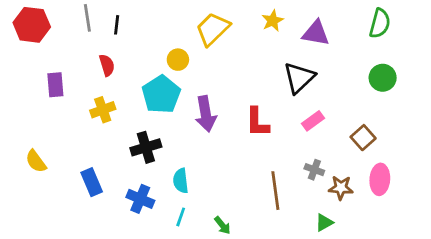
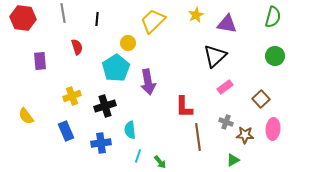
black line: (117, 25) -> (97, 19), moved
yellow cross: (103, 110) -> (72, 96), moved
red L-shape: (257, 122) -> (184, 107), moved
blue cross: (140, 199) -> (101, 143), turned -30
cyan line: (181, 217) -> (138, 156), moved

